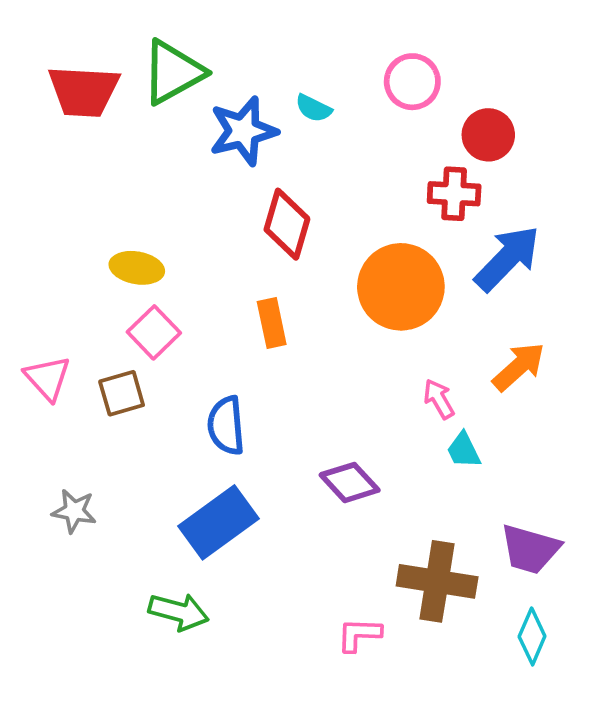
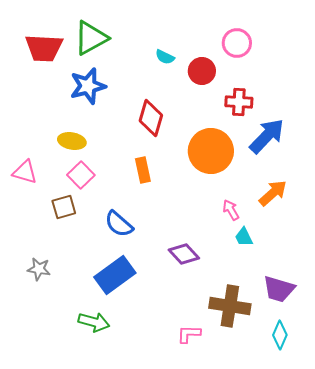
pink circle: (412, 82) -> (237, 43), moved
blue star: (243, 131) -> (88, 86), moved
red circle: (488, 135) -> (202, 71), moved
pink triangle: (48, 378) -> (25, 172), moved, turned -32
blue semicircle: (226, 426) -> (119, 224), turned -44

